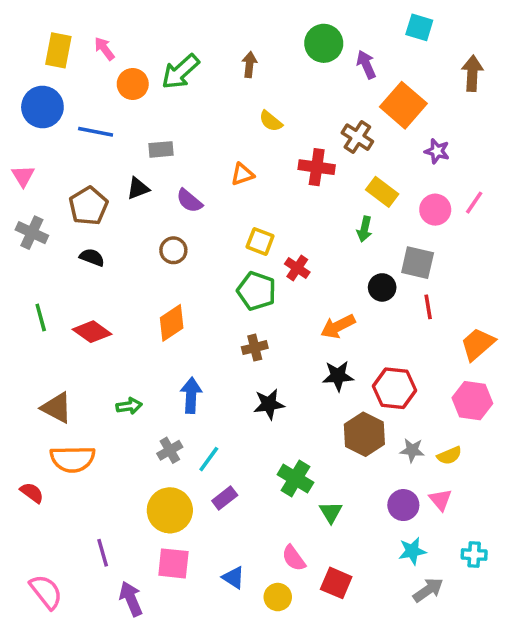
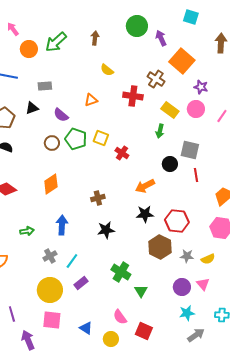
pink circle: (435, 210) -> (196, 109), moved
green pentagon: (257, 291) -> (76, 139), moved

